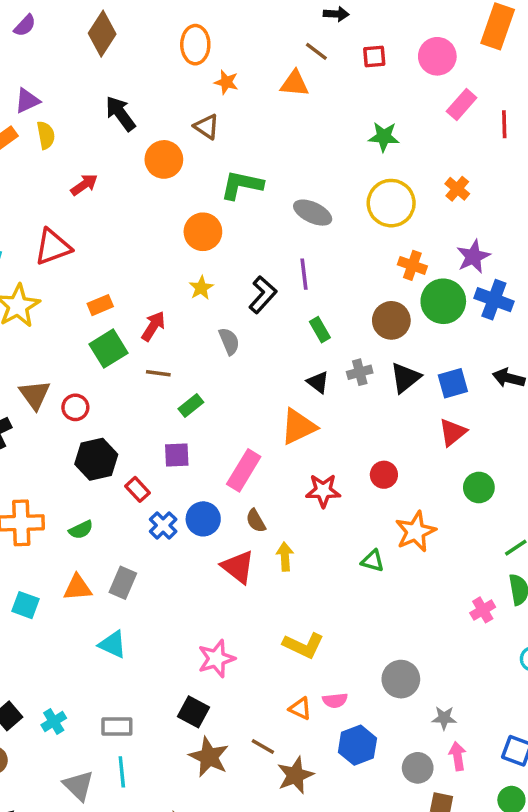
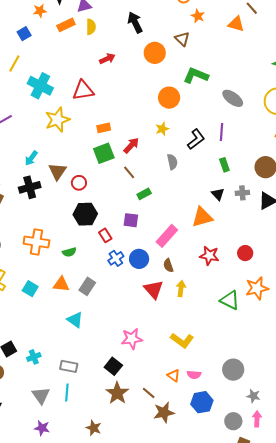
brown line: (158, 373) -> (129, 172), turned 32
green triangle: (373, 561) -> (230, 300), size x1.5

